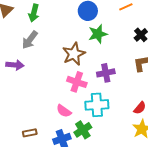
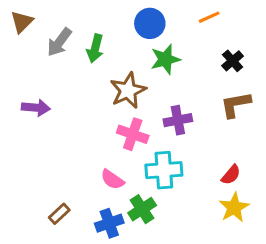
green arrow: (34, 13) -> (95, 48), moved
gray arrow: (30, 40) -> (59, 42), moved
brown rectangle: (30, 133) -> (59, 214), turned -32

